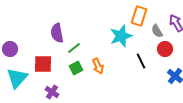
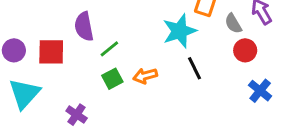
black line: (141, 61) -> (194, 68), moved
red square: (43, 64) -> (51, 52), moved
orange arrow: (98, 66) -> (145, 76), turned 98

